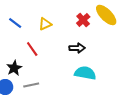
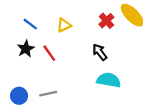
black arrow: (77, 48) -> (100, 52), turned -126
black star: (14, 68) -> (26, 49), moved

